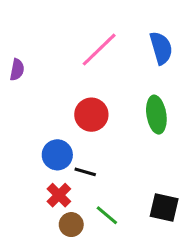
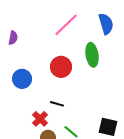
green ellipse: (156, 115) -> (92, 55), moved
blue circle: (57, 155) -> (22, 79), moved

